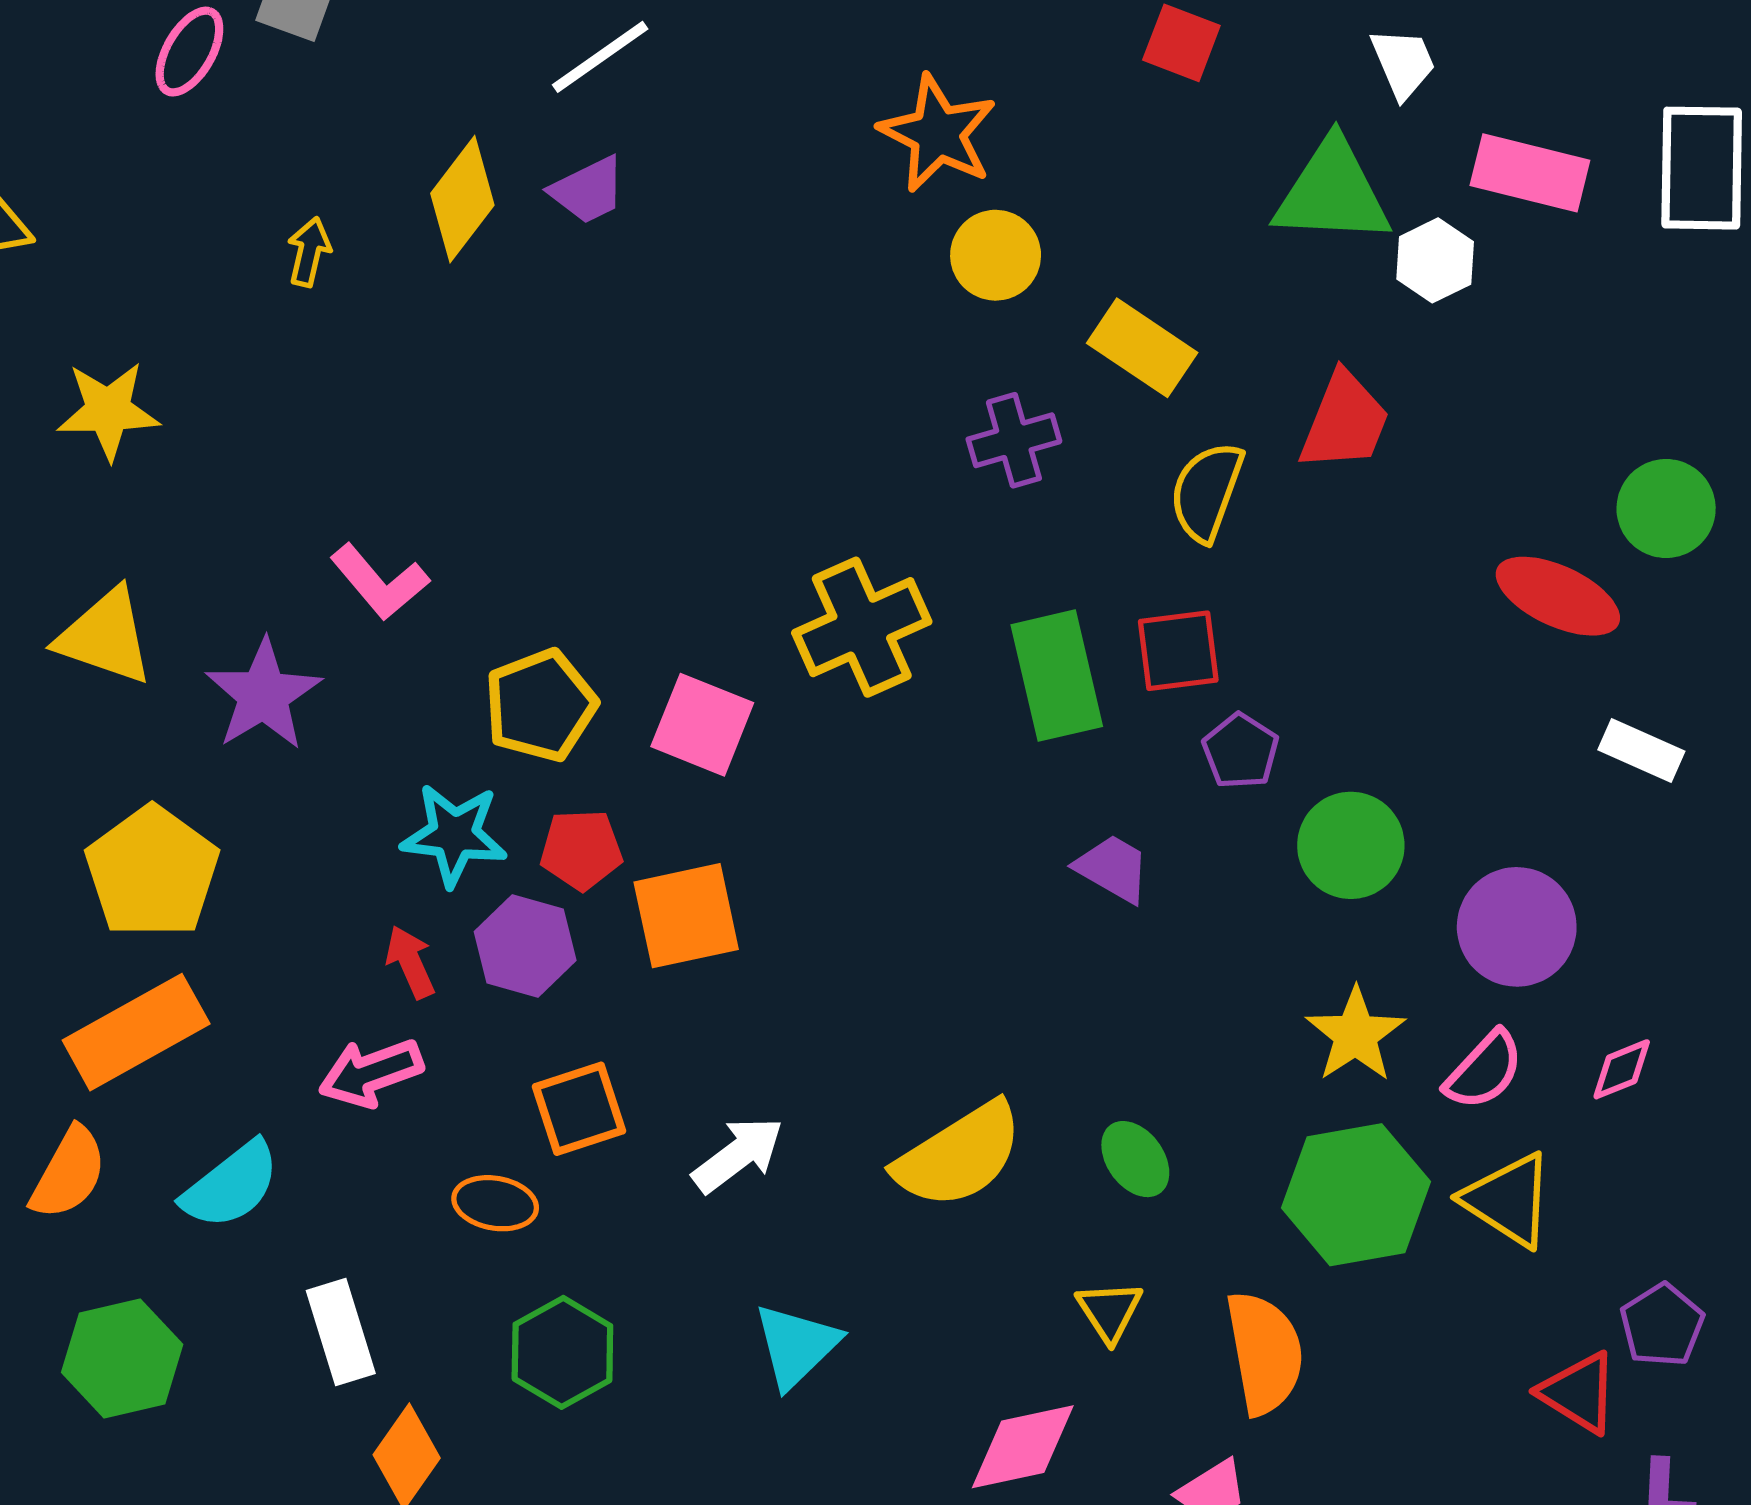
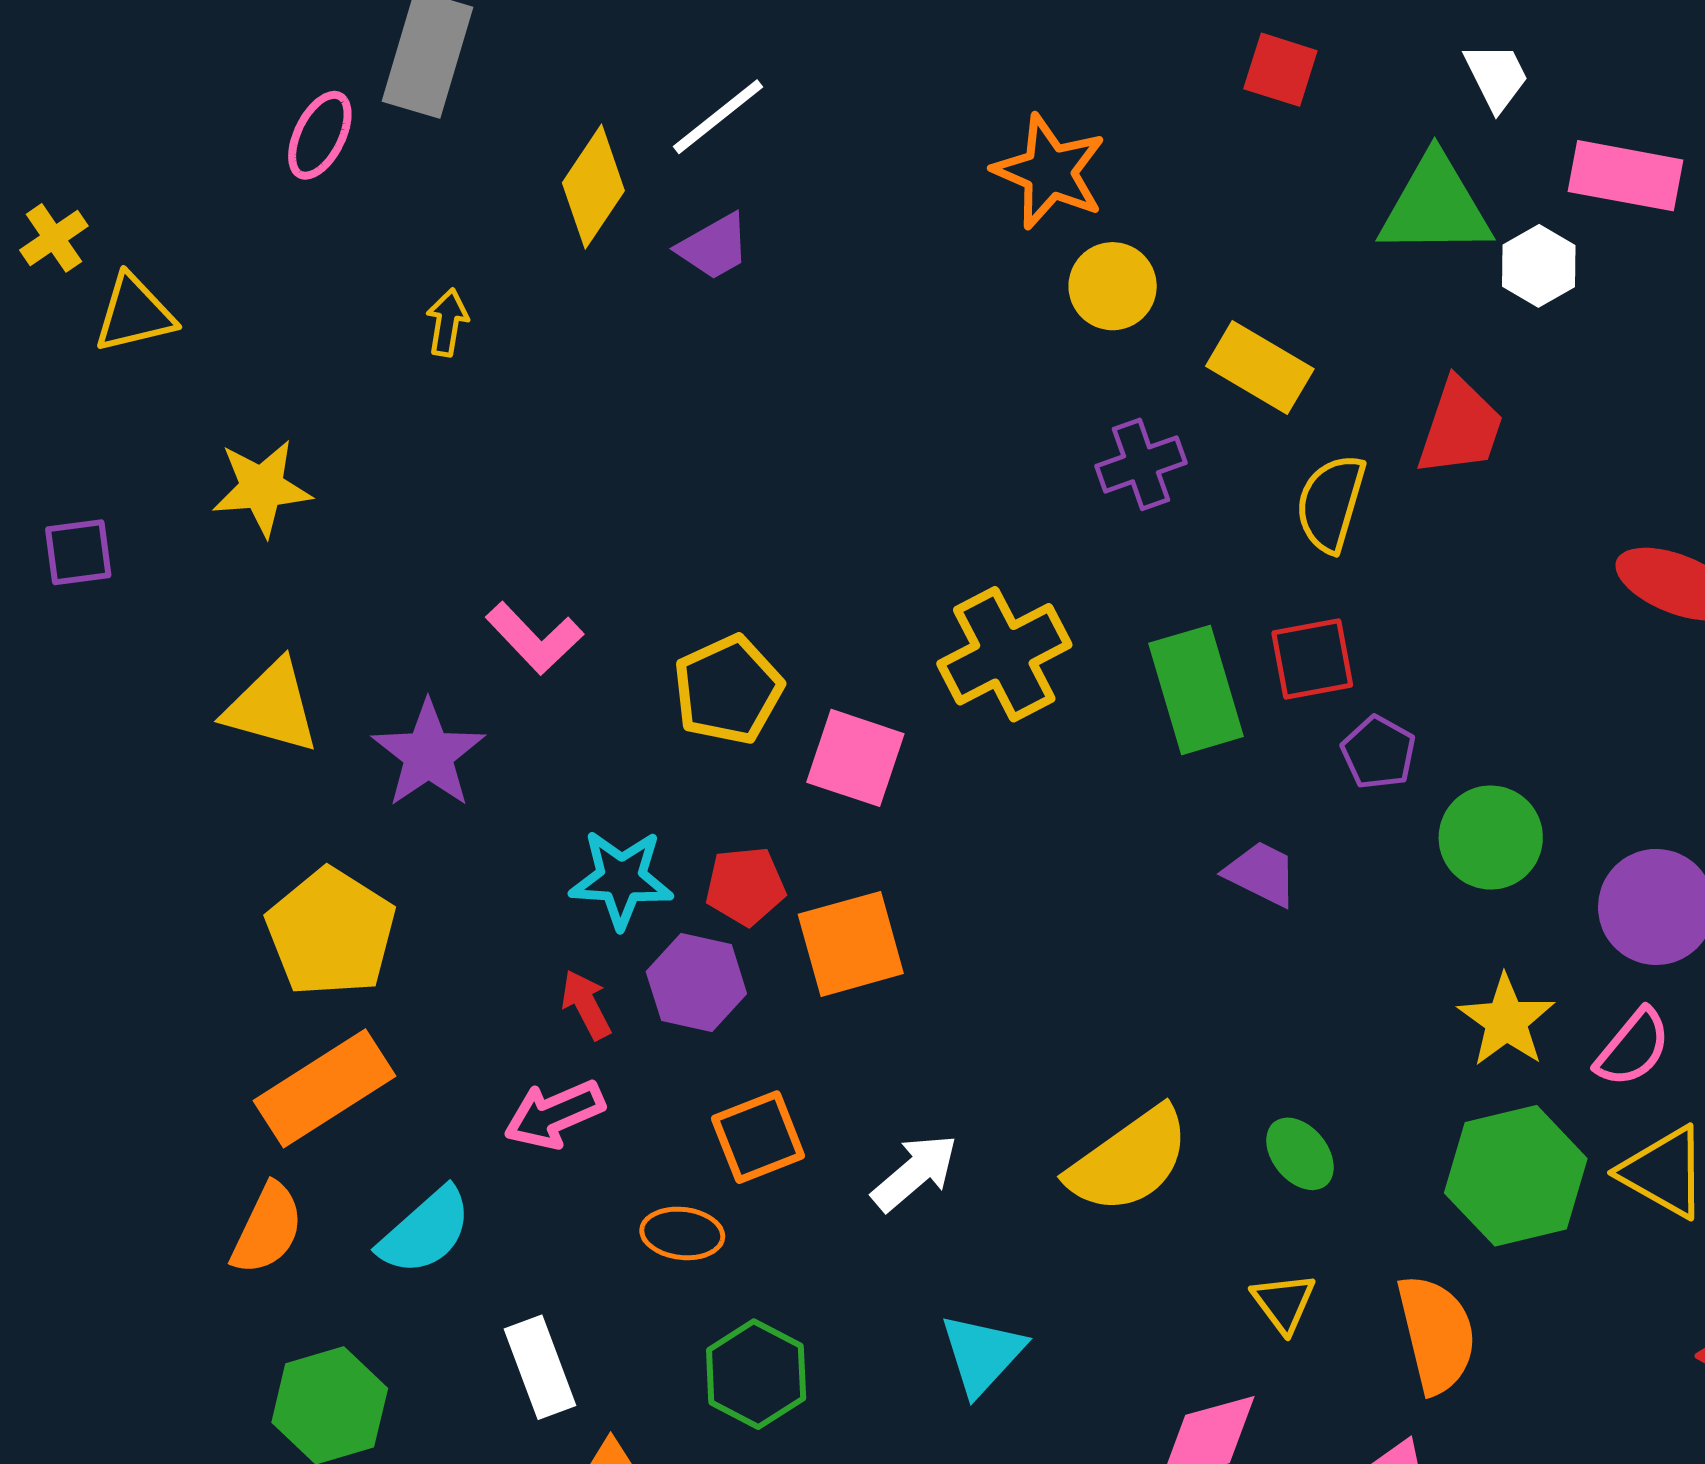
yellow diamond: (462, 199) -> (593, 187), moved
yellow pentagon: (540, 705) -> (728, 690), moved

